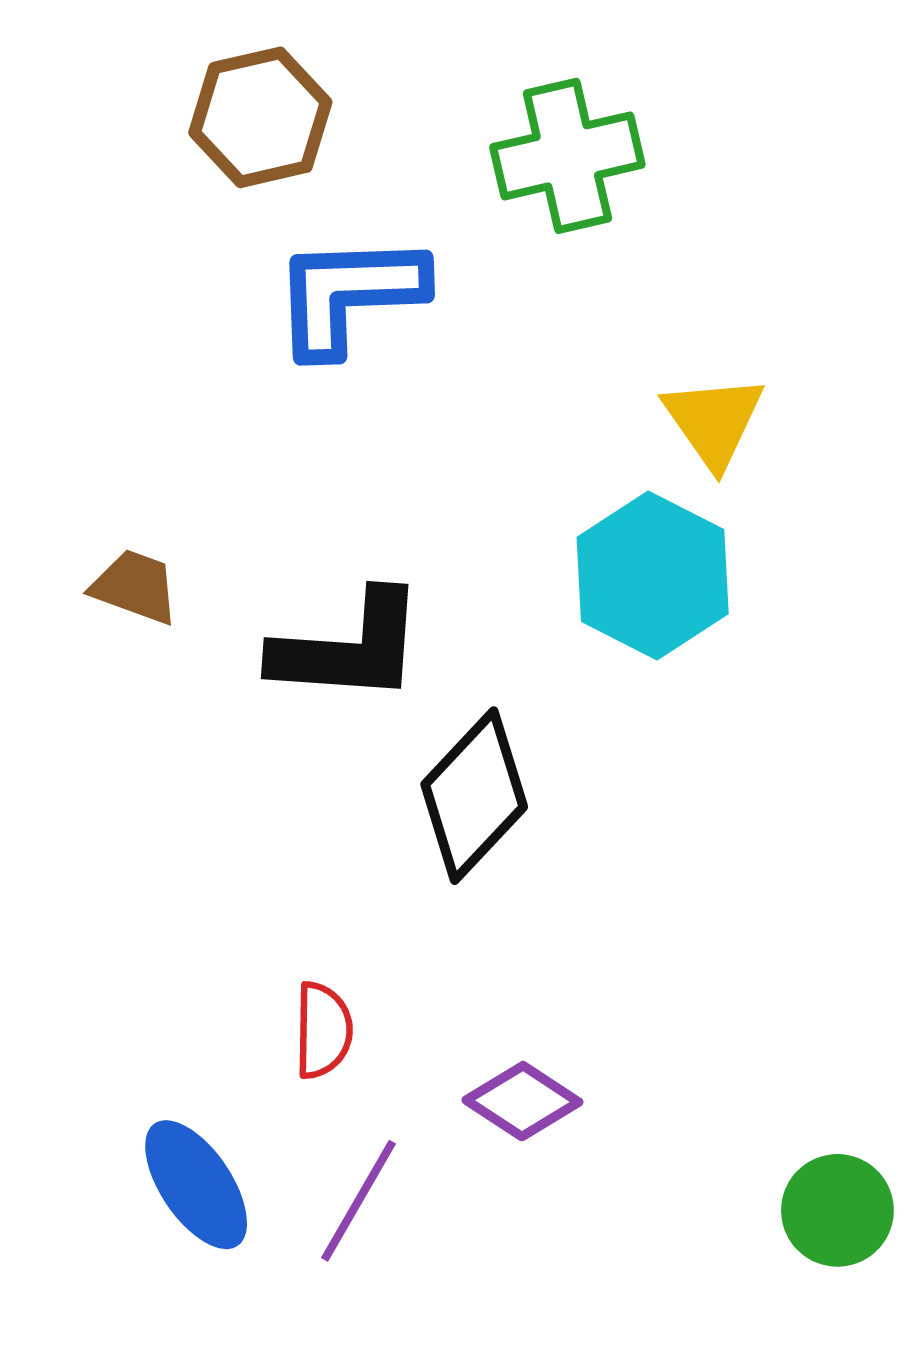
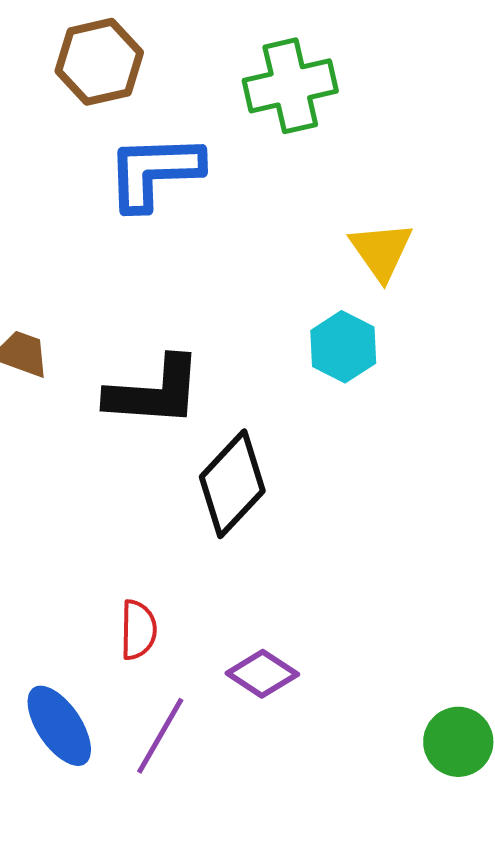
cyan hexagon: (653, 575) -> (343, 347), size x0.7

